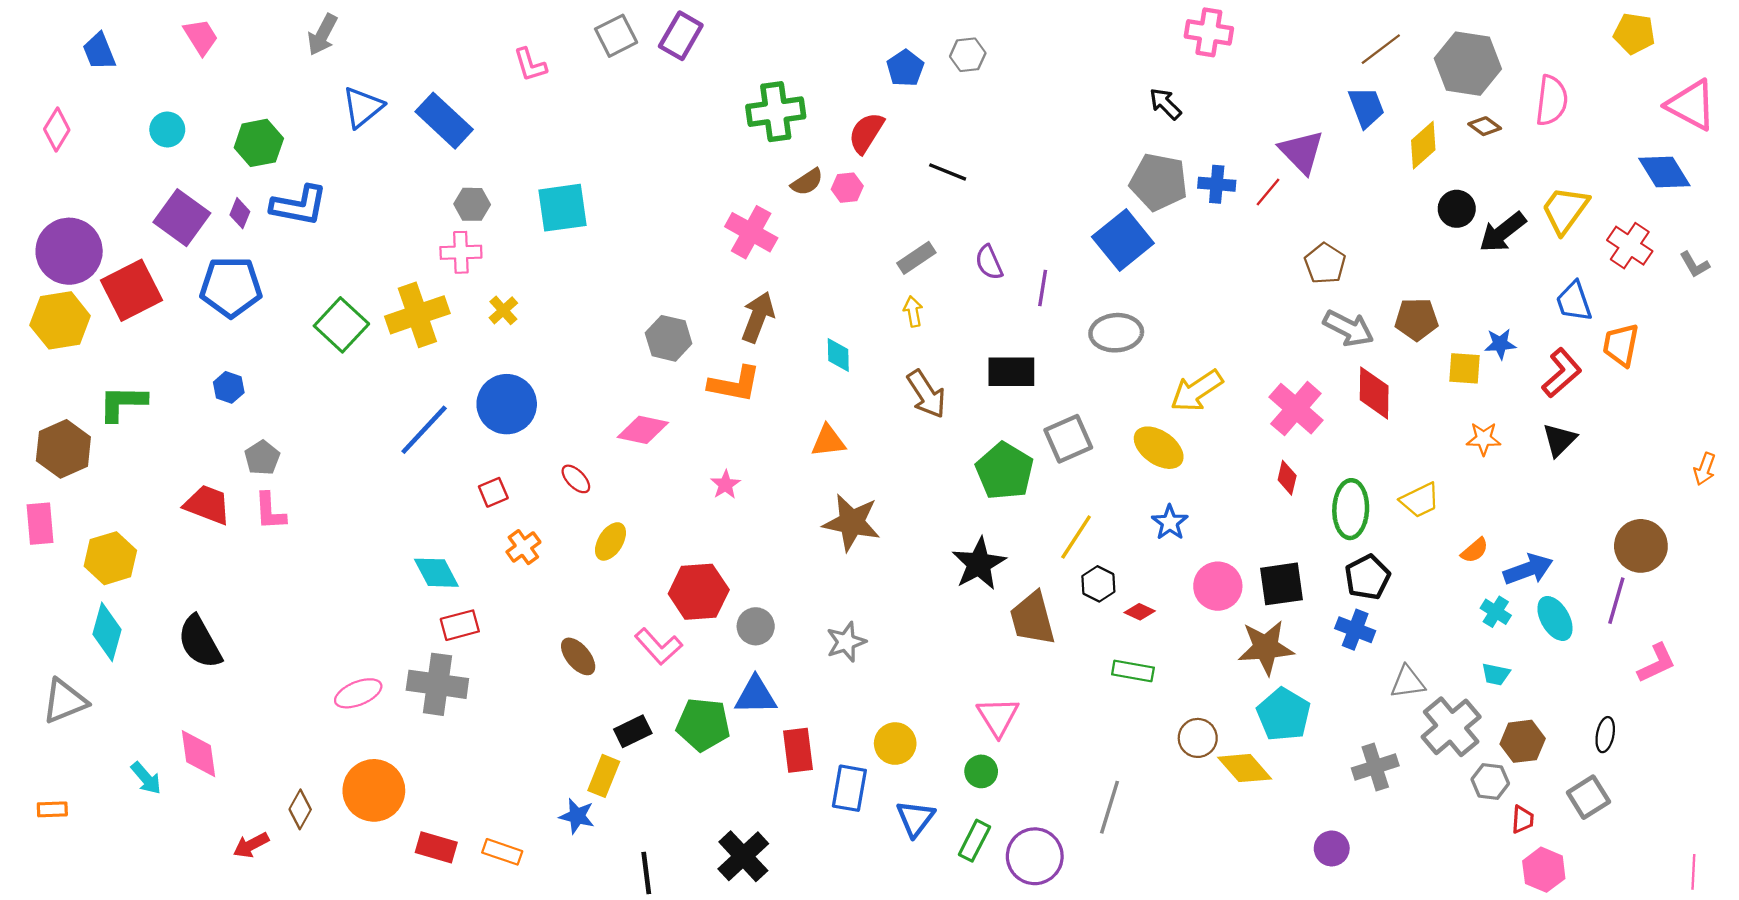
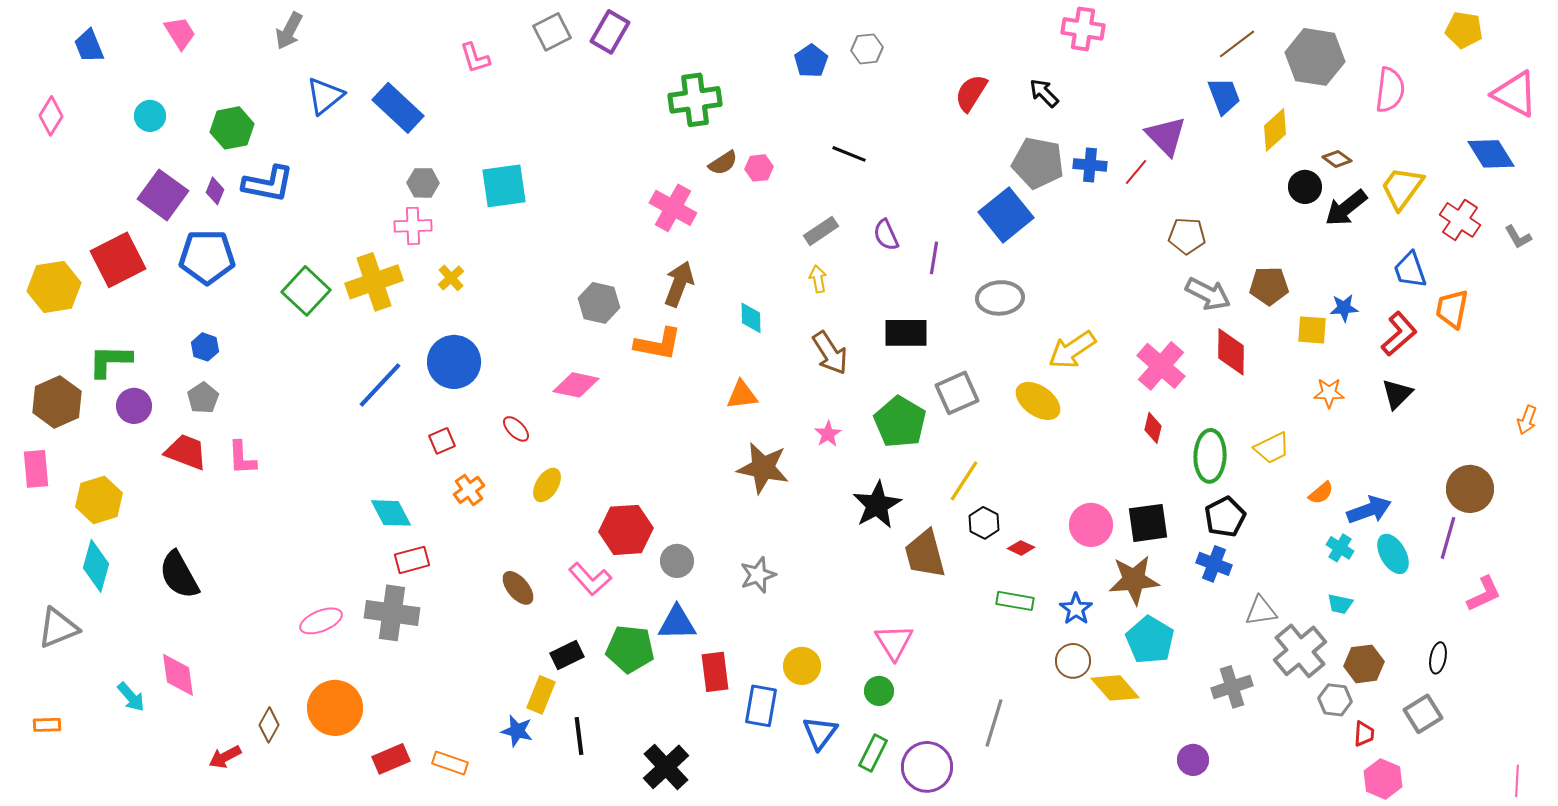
brown diamond: (1485, 126) -> (1337, 159), moved
red semicircle: (866, 133) -> (971, 93), moved
purple circle: (69, 251) -> (134, 406), moved, size x0.6
brown pentagon: (1325, 263) -> (1187, 236), turned -30
gray pentagon: (262, 458) -> (203, 398), moved
pink star: (725, 485) -> (828, 434), moved
blue star: (1170, 522) -> (1076, 609), moved
red rectangle: (436, 847) -> (391, 759), turned -39
black line: (646, 873) -> (579, 736), moved

